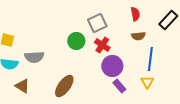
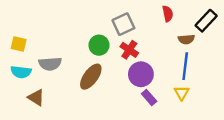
brown semicircle: (138, 36) -> (186, 39), moved
brown ellipse: (64, 86) -> (91, 77), moved

